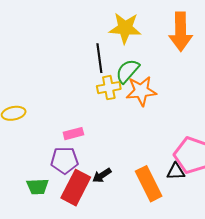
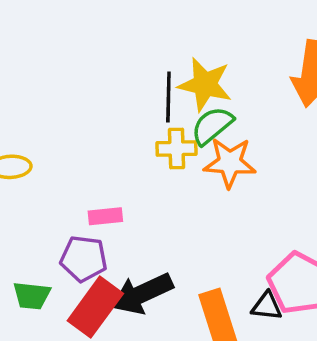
yellow star: (125, 28) -> (205, 84), moved
black arrow: (102, 175) -> (142, 294), size x1.8

